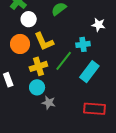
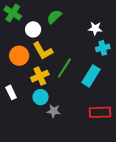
white circle: (29, 19) -> (33, 29), moved
cyan cross: (83, 44) -> (103, 48), moved

